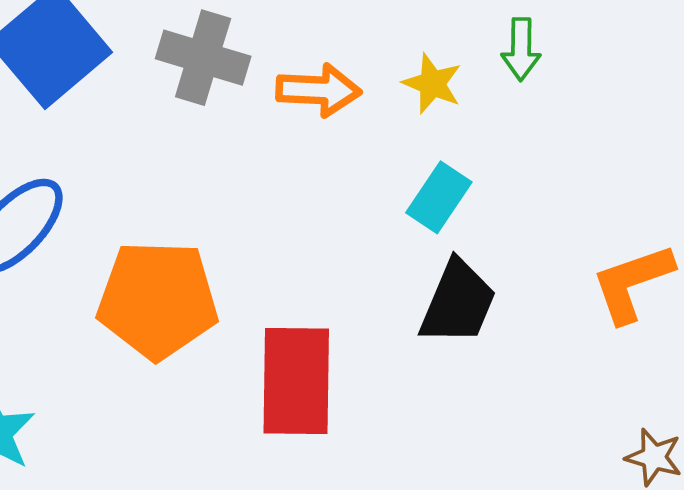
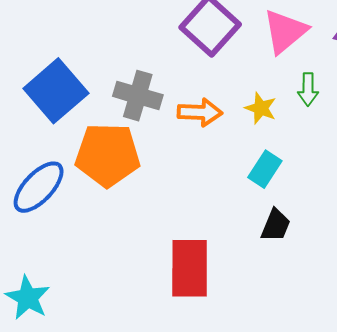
orange pentagon: (158, 300) -> (108, 155), moved
black trapezoid: (458, 303) -> (276, 225), size x0.7

